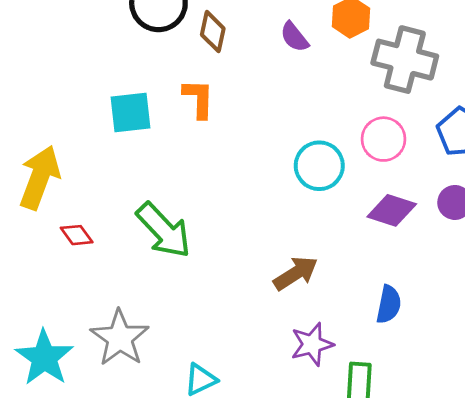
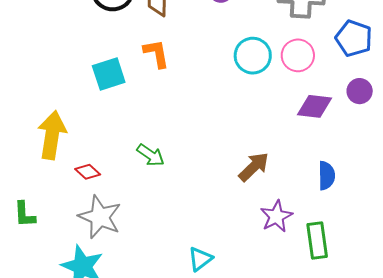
cyan circle: (319, 166) -> (253, 56), moved
green arrow: (164, 230) -> (151, 155), size x0.6
gray star: (120, 338) -> (100, 217), moved

